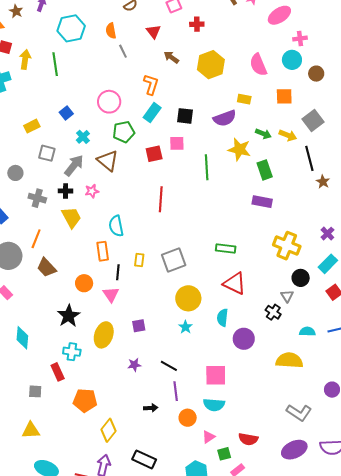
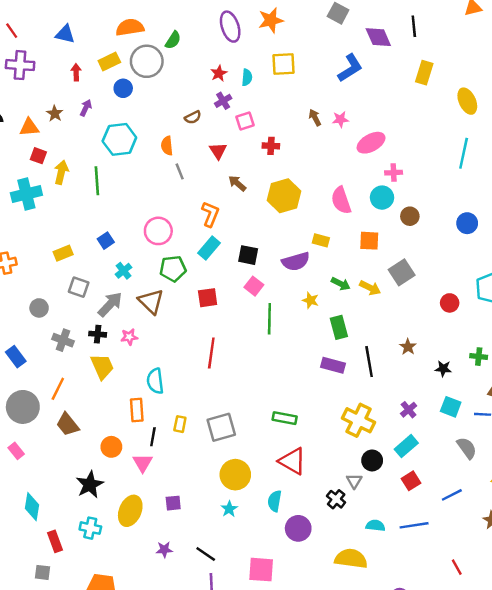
pink square: (177, 143) -> (254, 286), moved, turned 35
yellow star: (239, 149) -> (310, 300), size x0.6
black line: (309, 158) -> (369, 362), moved
red rectangle: (58, 372) -> (55, 541), moved

